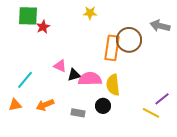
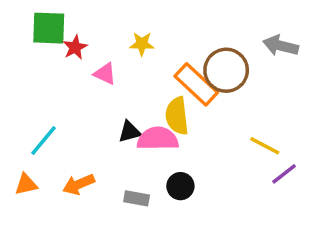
yellow star: (90, 13) -> (142, 44), moved
orange rectangle: (112, 48) -> (196, 84), turned -55
pink triangle: (60, 66) -> (105, 74), moved
yellow semicircle: (113, 85) -> (177, 116), moved
yellow line: (151, 113) -> (265, 146), moved

